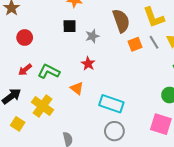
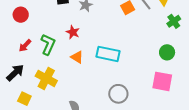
red star: (88, 64) -> (73, 32), moved
green L-shape: (49, 71) -> (48, 44), turned 95
cyan rectangle: (111, 104) -> (108, 54), moved

